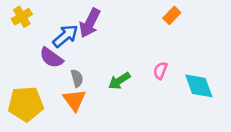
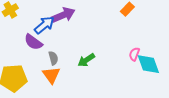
purple arrow: (90, 23) -> (63, 15), turned -140
pink semicircle: (160, 71) -> (134, 54), moved

